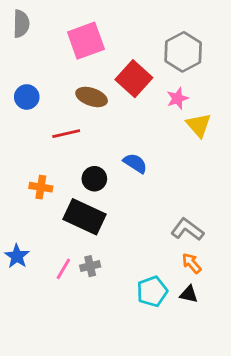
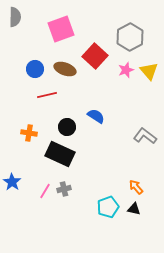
blue circle: (27, 97) -> (35, 69), moved
yellow triangle: (199, 125) -> (149, 71), moved
gray L-shape: (187, 229) -> (145, 136), moved

